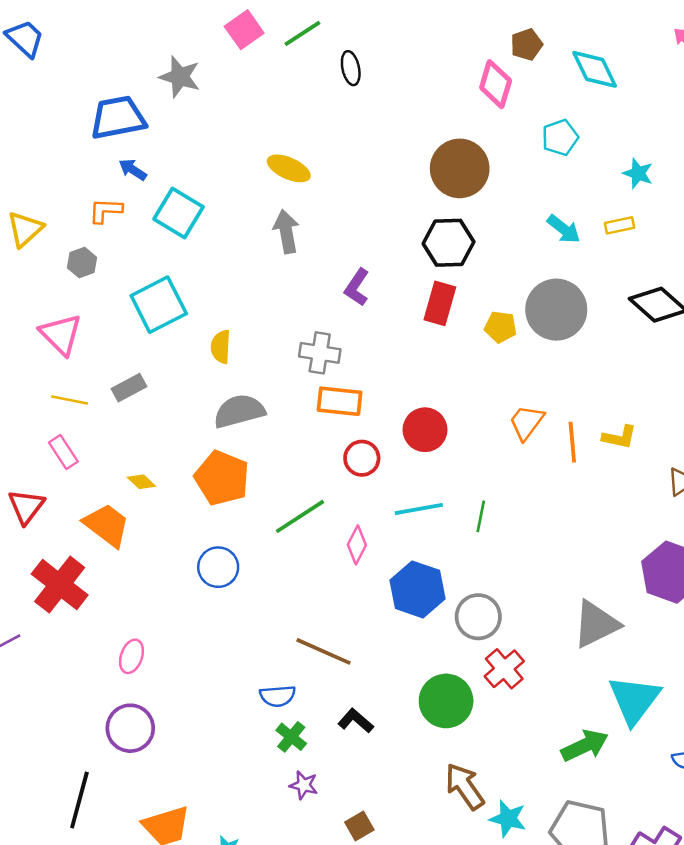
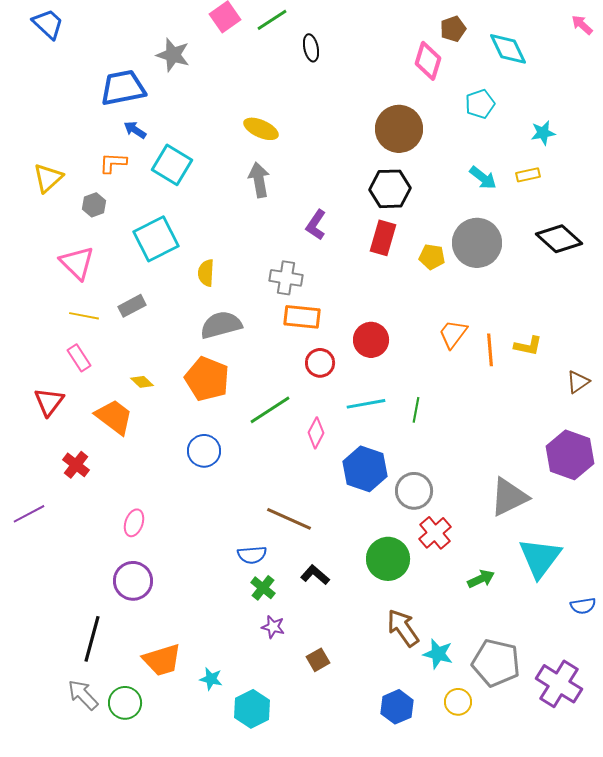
cyan star: (638, 173) -> (543, 133), turned -30
red cross: (60, 585) -> (76, 465), size x0.6
green arrow: (585, 746) -> (481, 579), moved, size x0.7

